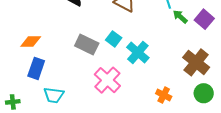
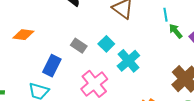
gray rectangle: (87, 44) -> (79, 46), size x0.7
blue rectangle: (36, 68) -> (52, 66), moved

